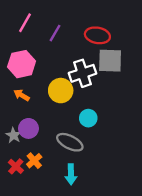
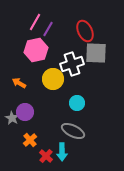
pink line: (25, 23) -> (35, 22), moved
red ellipse: (97, 35) -> (85, 31), turned 55
pink hexagon: (22, 64) -> (36, 50), moved
gray ellipse: (70, 142) -> (73, 131), moved
red cross: (16, 166) -> (46, 156), moved

